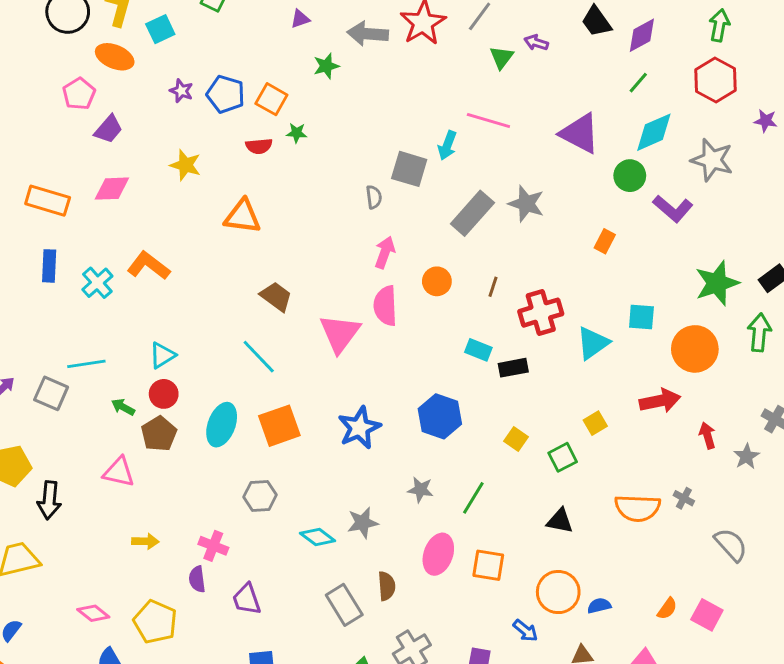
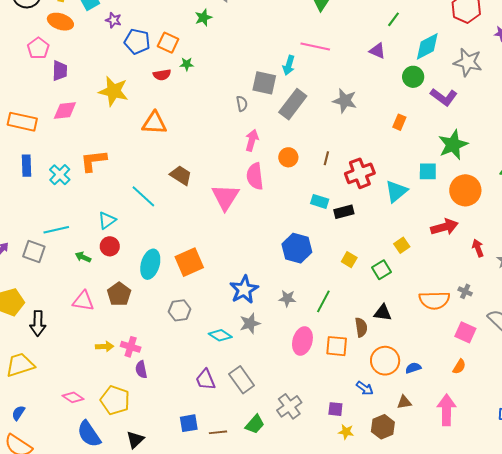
green line: (638, 83) -> (394, 19), moved
purple star: (181, 91) -> (113, 20), moved
purple trapezoid: (109, 129) -> (60, 71), turned -35
purple triangle: (580, 133) -> (377, 51), size x0.6
yellow star: (186, 165) -> (113, 91), size x1.4
gray rectangle: (472, 213) -> (293, 104), moved
orange L-shape: (148, 266) -> (93, 161), turned -40
green star: (717, 283) -> (453, 145), moved
cyan line: (259, 357) -> (143, 196), moved
blue star: (359, 428) -> (244, 290), moved
brown pentagon: (159, 434) -> (119, 294), moved
pink cross: (213, 546) -> (131, 347), moved
brown semicircle: (387, 586) -> (361, 327), moved
purple trapezoid: (247, 599) -> (206, 380), moved
pink square: (707, 615) -> (465, 332), moved

